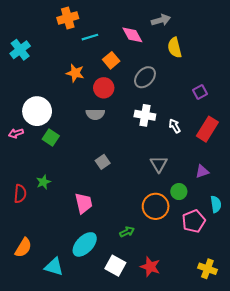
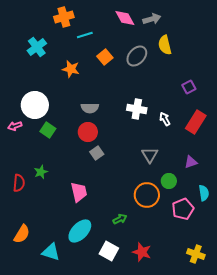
pink diamond: (132, 35) -> (125, 18), moved
cyan cross: (20, 50) -> (37, 47), moved
gray ellipse: (145, 77) -> (137, 56), moved
red circle: (104, 88) -> (88, 132), moved

